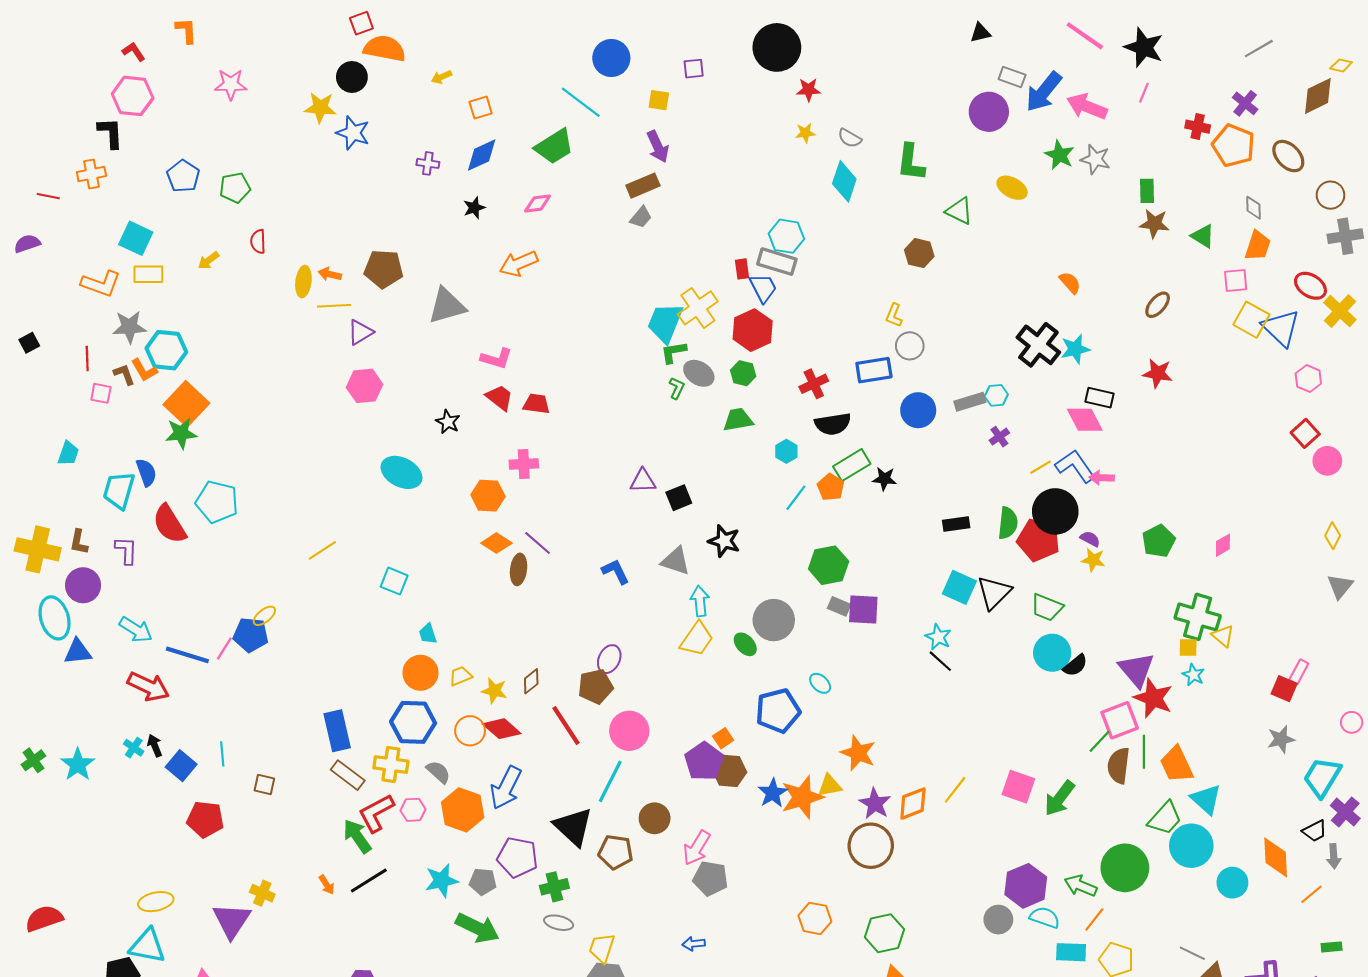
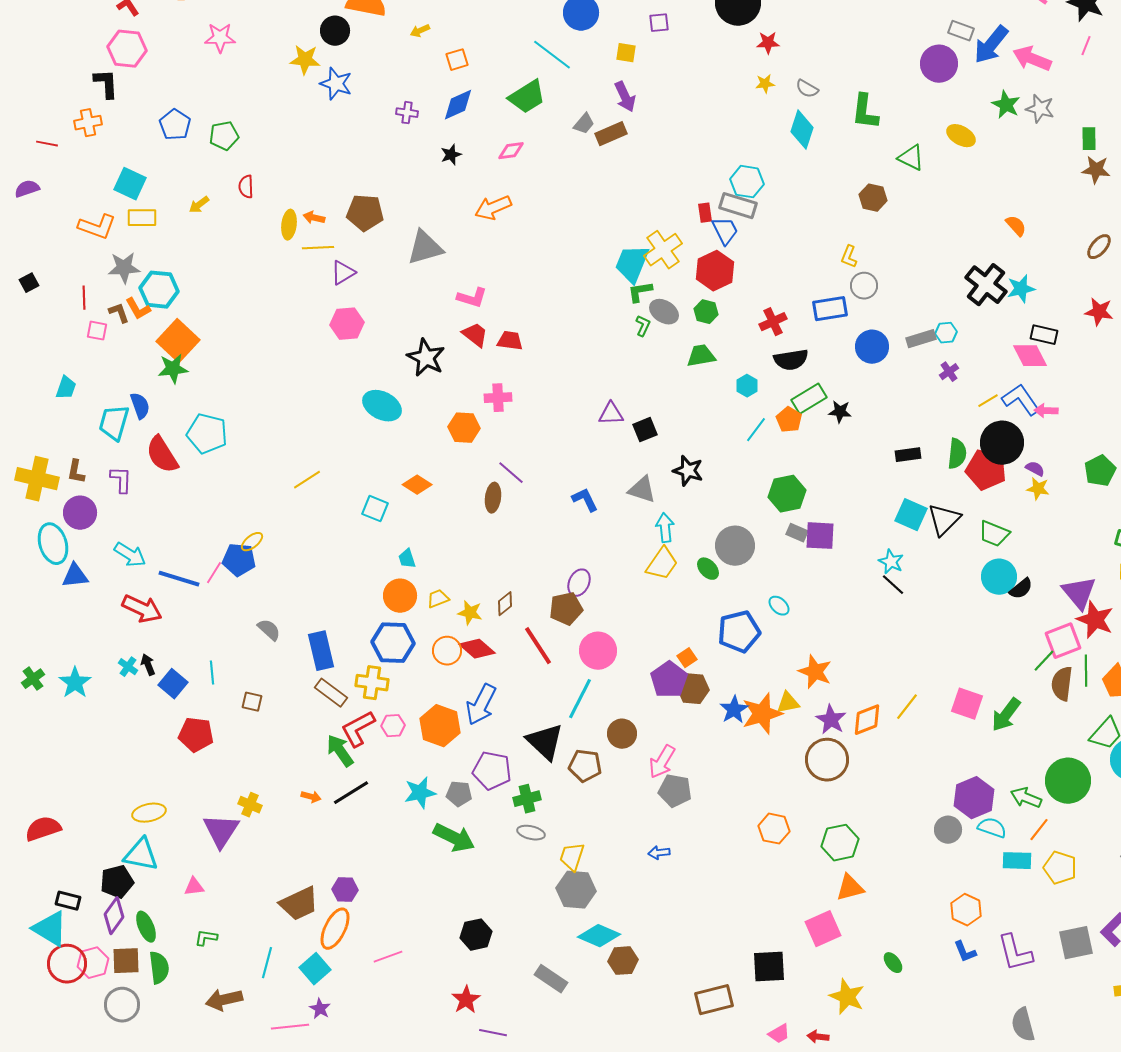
gray trapezoid: (641, 217) -> (584, 124), moved
black star: (448, 422) -> (426, 358), size x1.6
orange diamond: (496, 543) -> (417, 485), moved
gray semicircle: (438, 772) -> (269, 630), moved
orange arrow: (327, 885) -> (311, 797), turned -42

